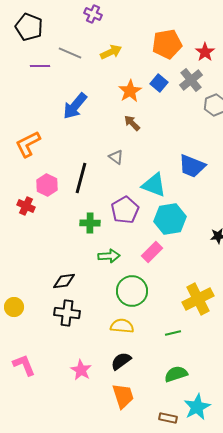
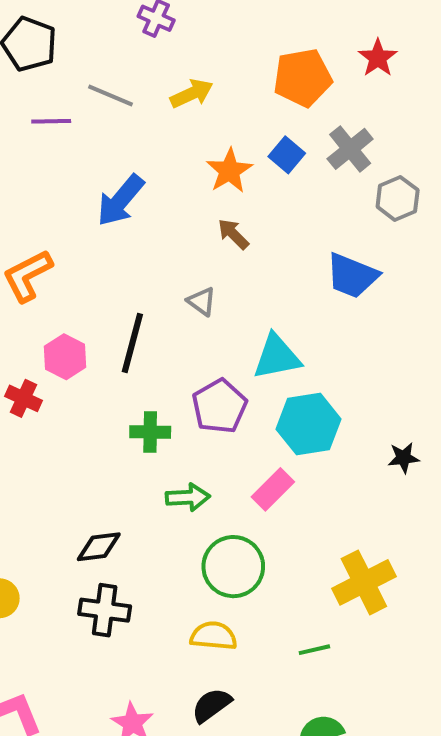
red star: (205, 52) -> (378, 58), moved
blue trapezoid: (192, 166) -> (352, 276), moved
cyan triangle: (154, 185) -> (277, 357), turned -32

